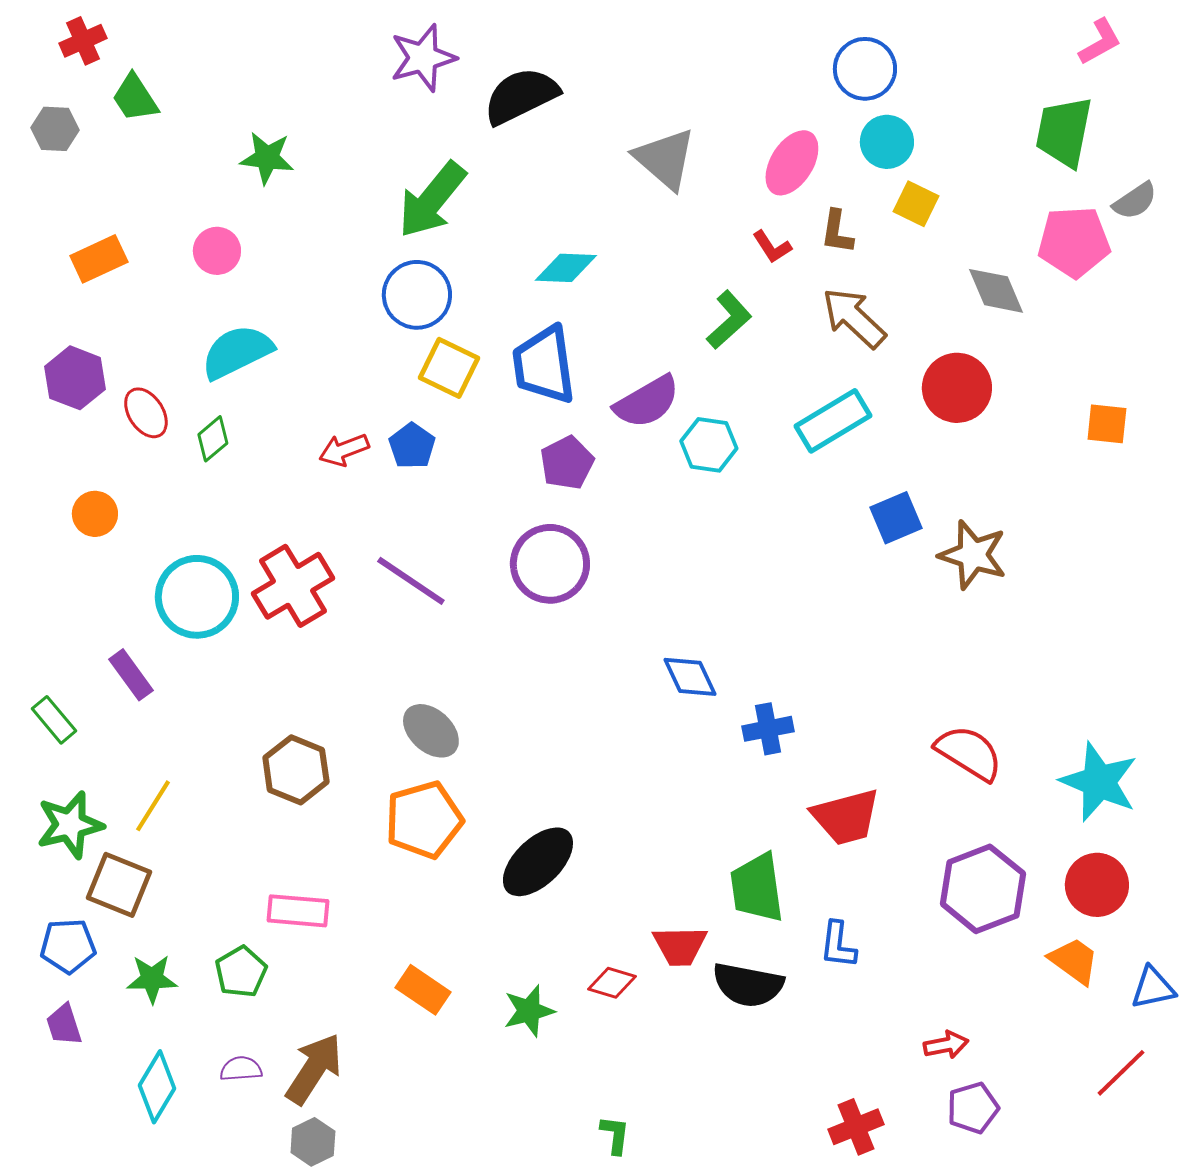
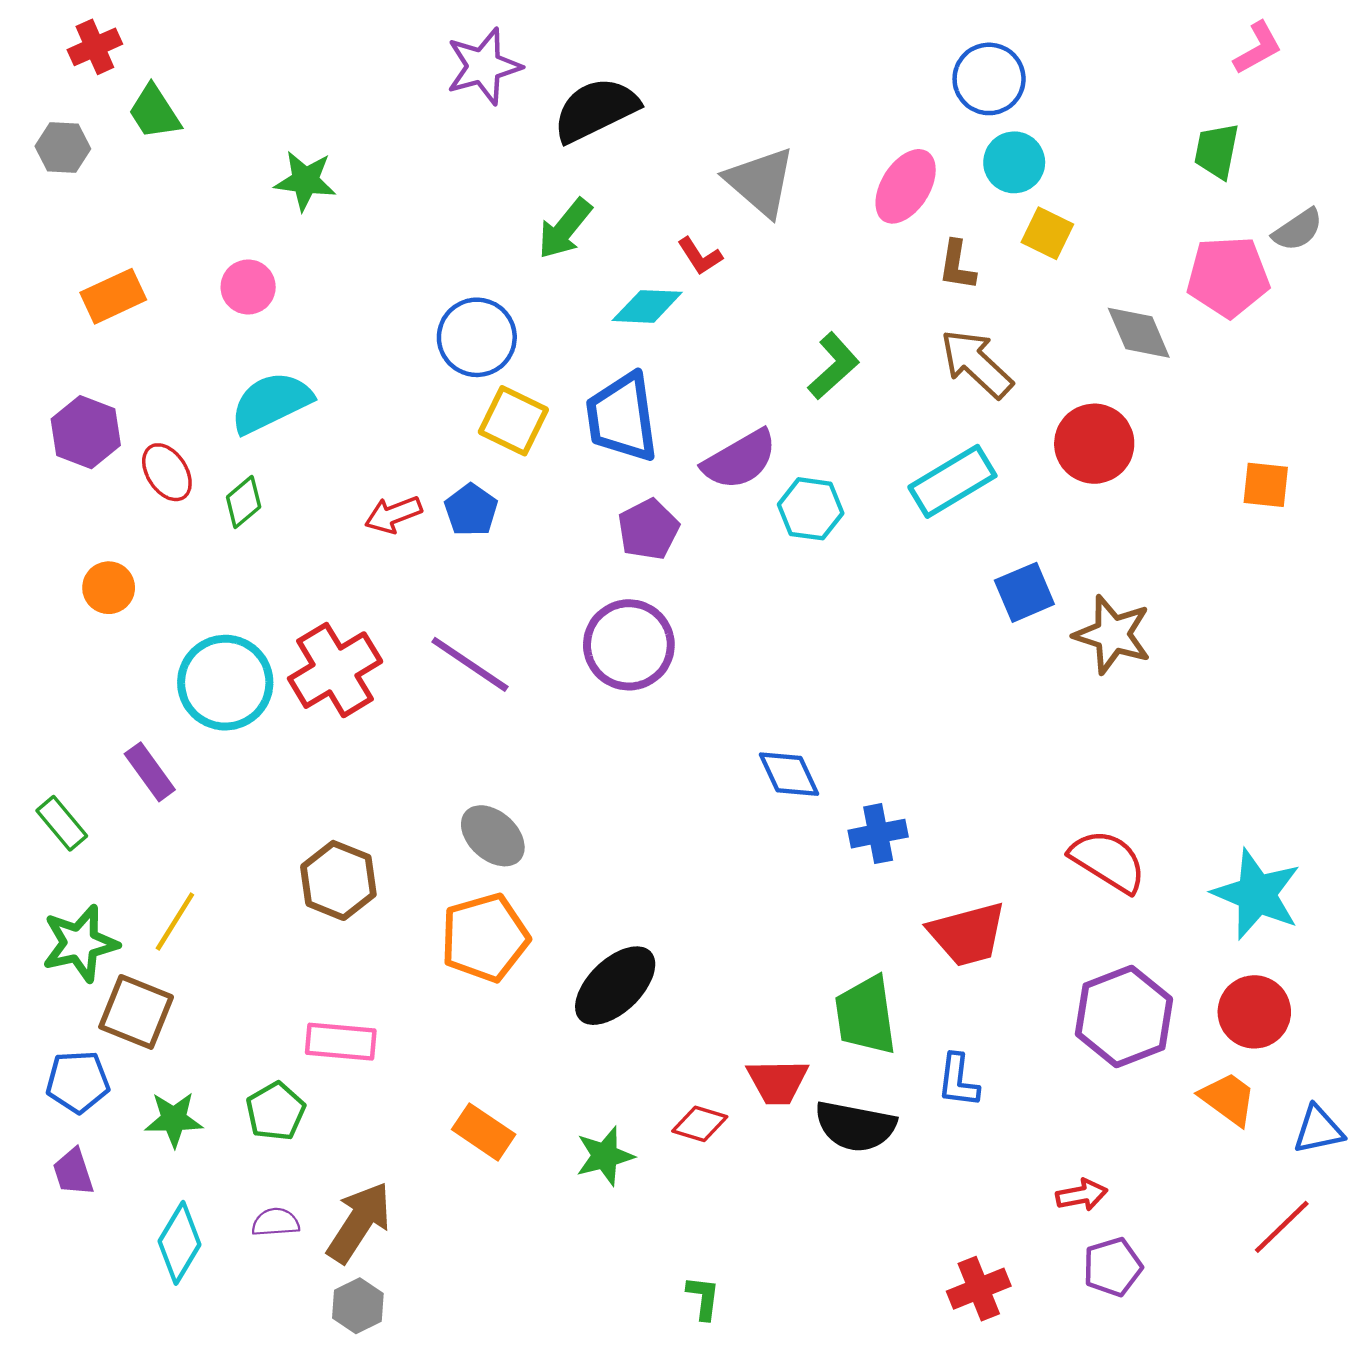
green trapezoid: (1064, 132) -> (1217, 151), size x0.7
green arrow: (432, 200) -> (565, 229), moved, size x0.7
red L-shape: (772, 247) -> (700, 256), moved

